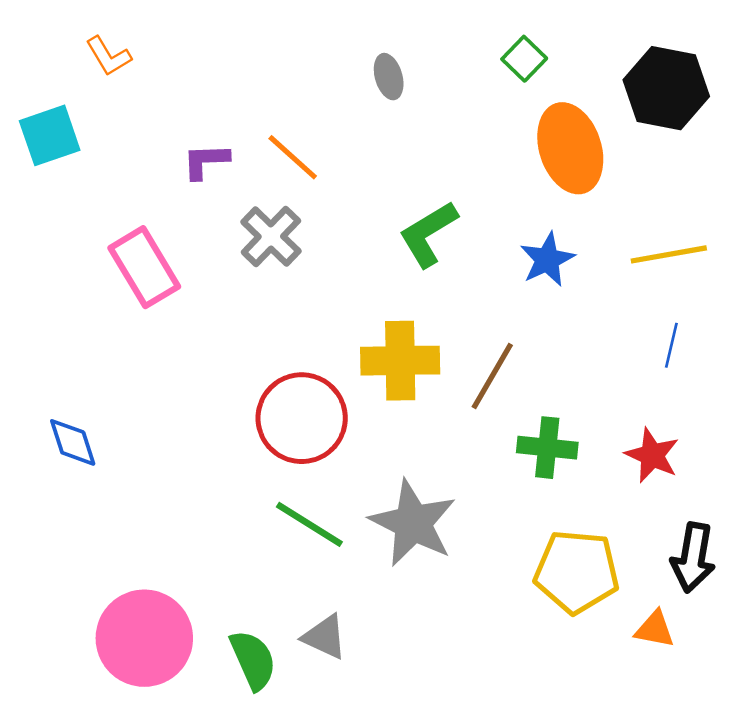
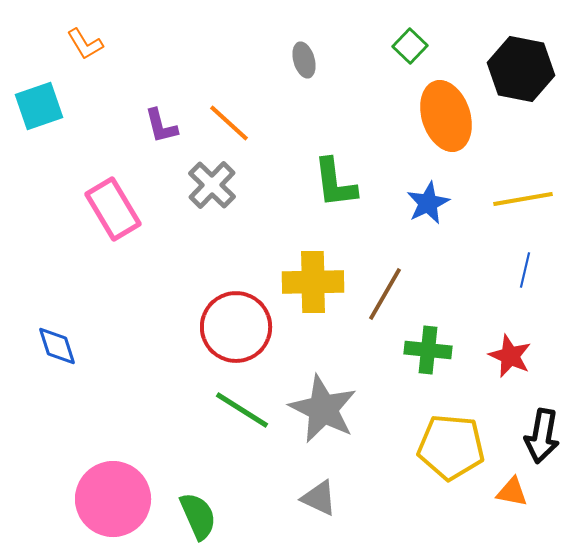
purple L-shape: (206, 161) -> (161, 126), turned -102
green L-shape: (428, 234) -> (335, 183), turned -66
gray triangle: (325, 637) -> (319, 498), moved

